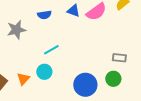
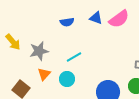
gray star: (16, 30) -> (39, 51), moved
orange triangle: (23, 79) -> (44, 74), moved

